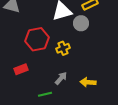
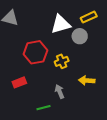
gray arrow: (61, 78) -> (60, 92), turned -64
yellow arrow: (88, 82) -> (87, 80), moved

